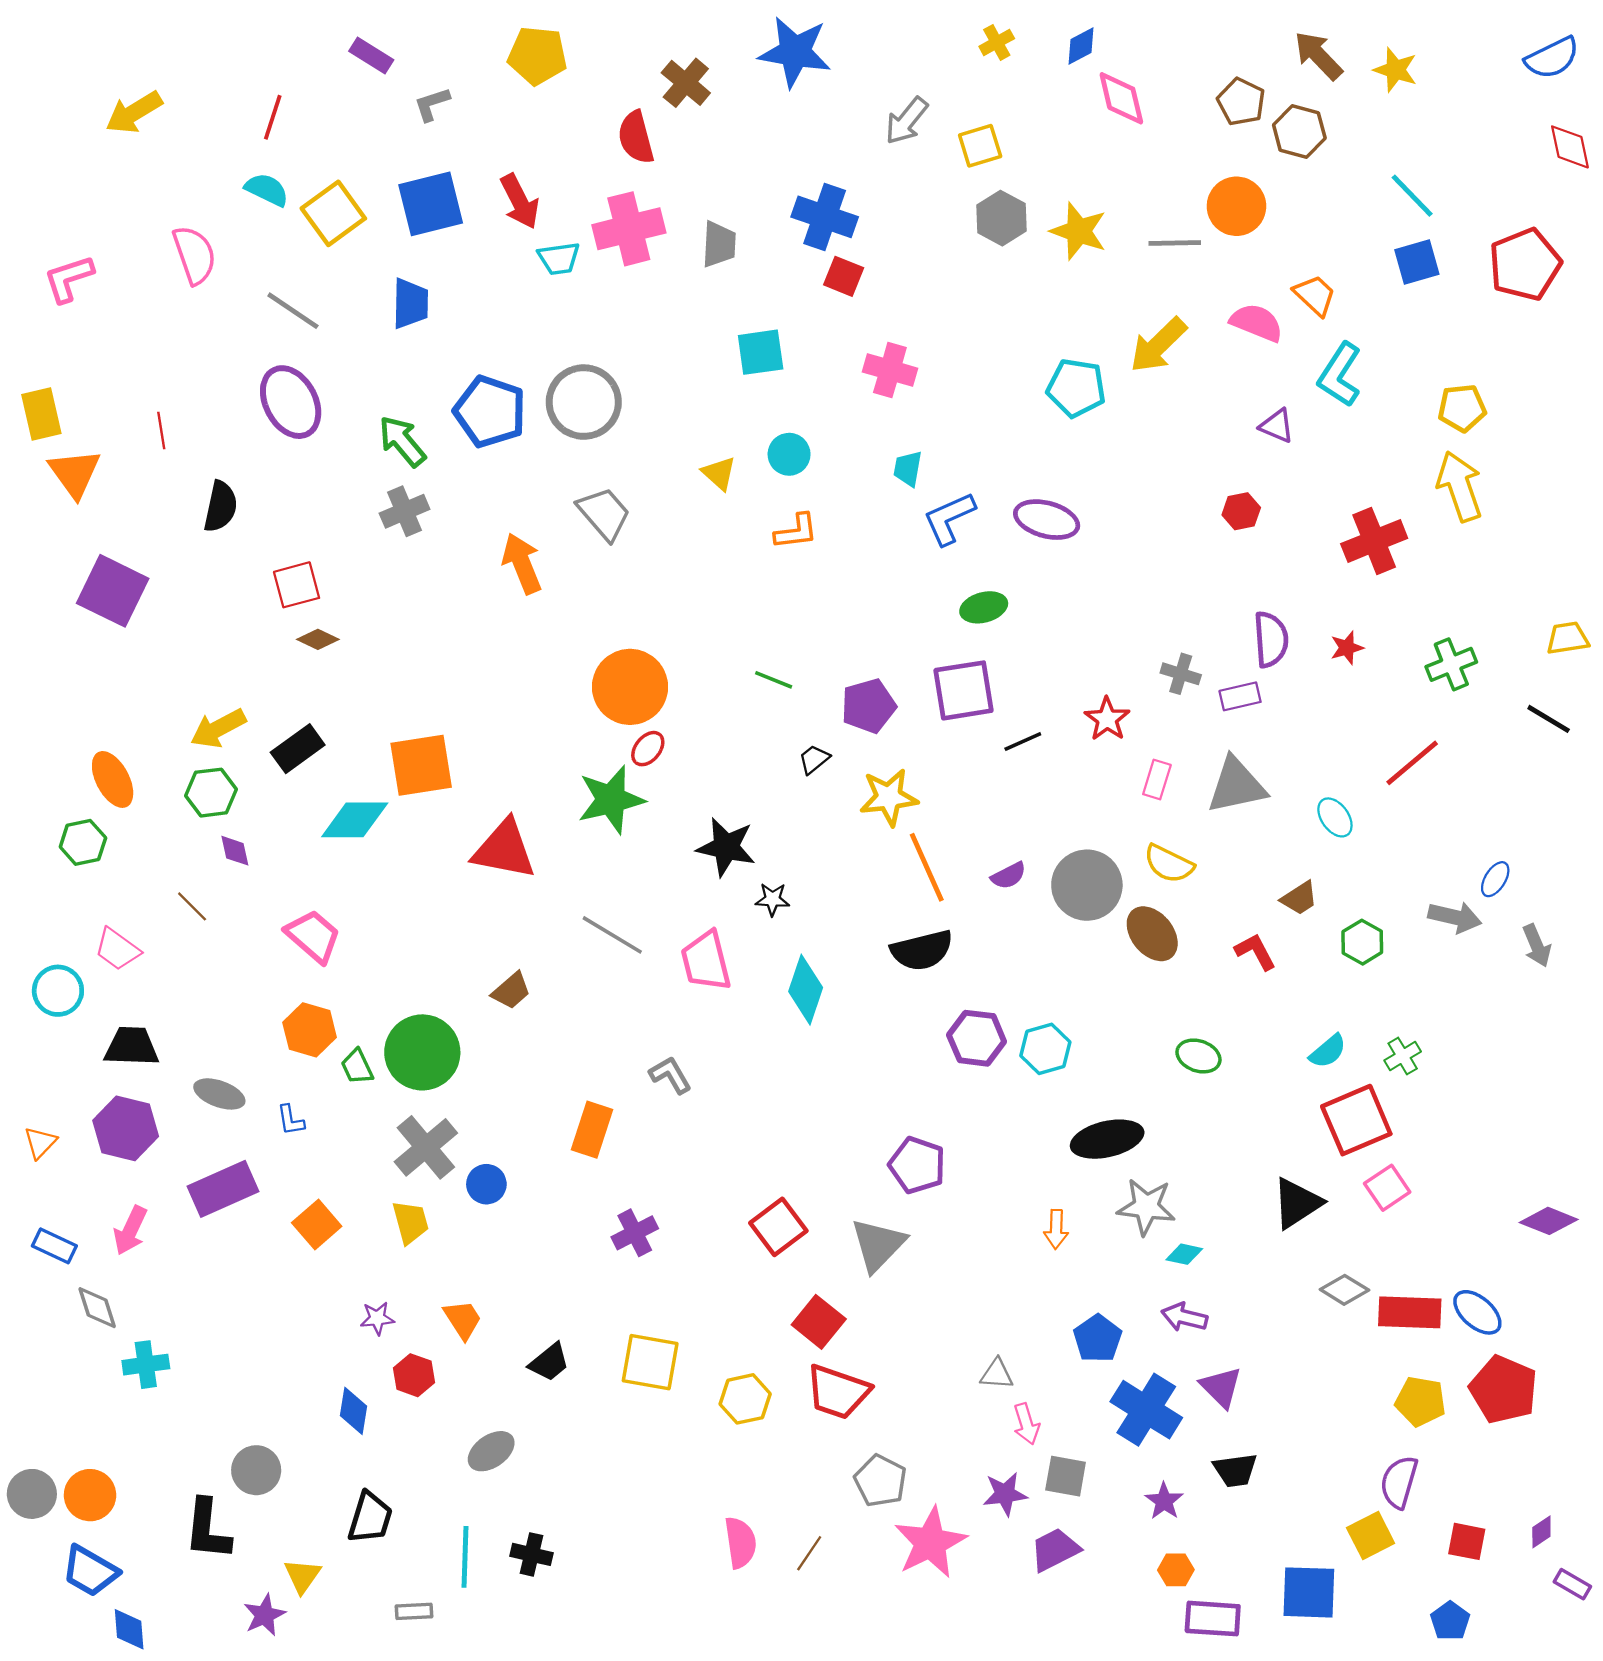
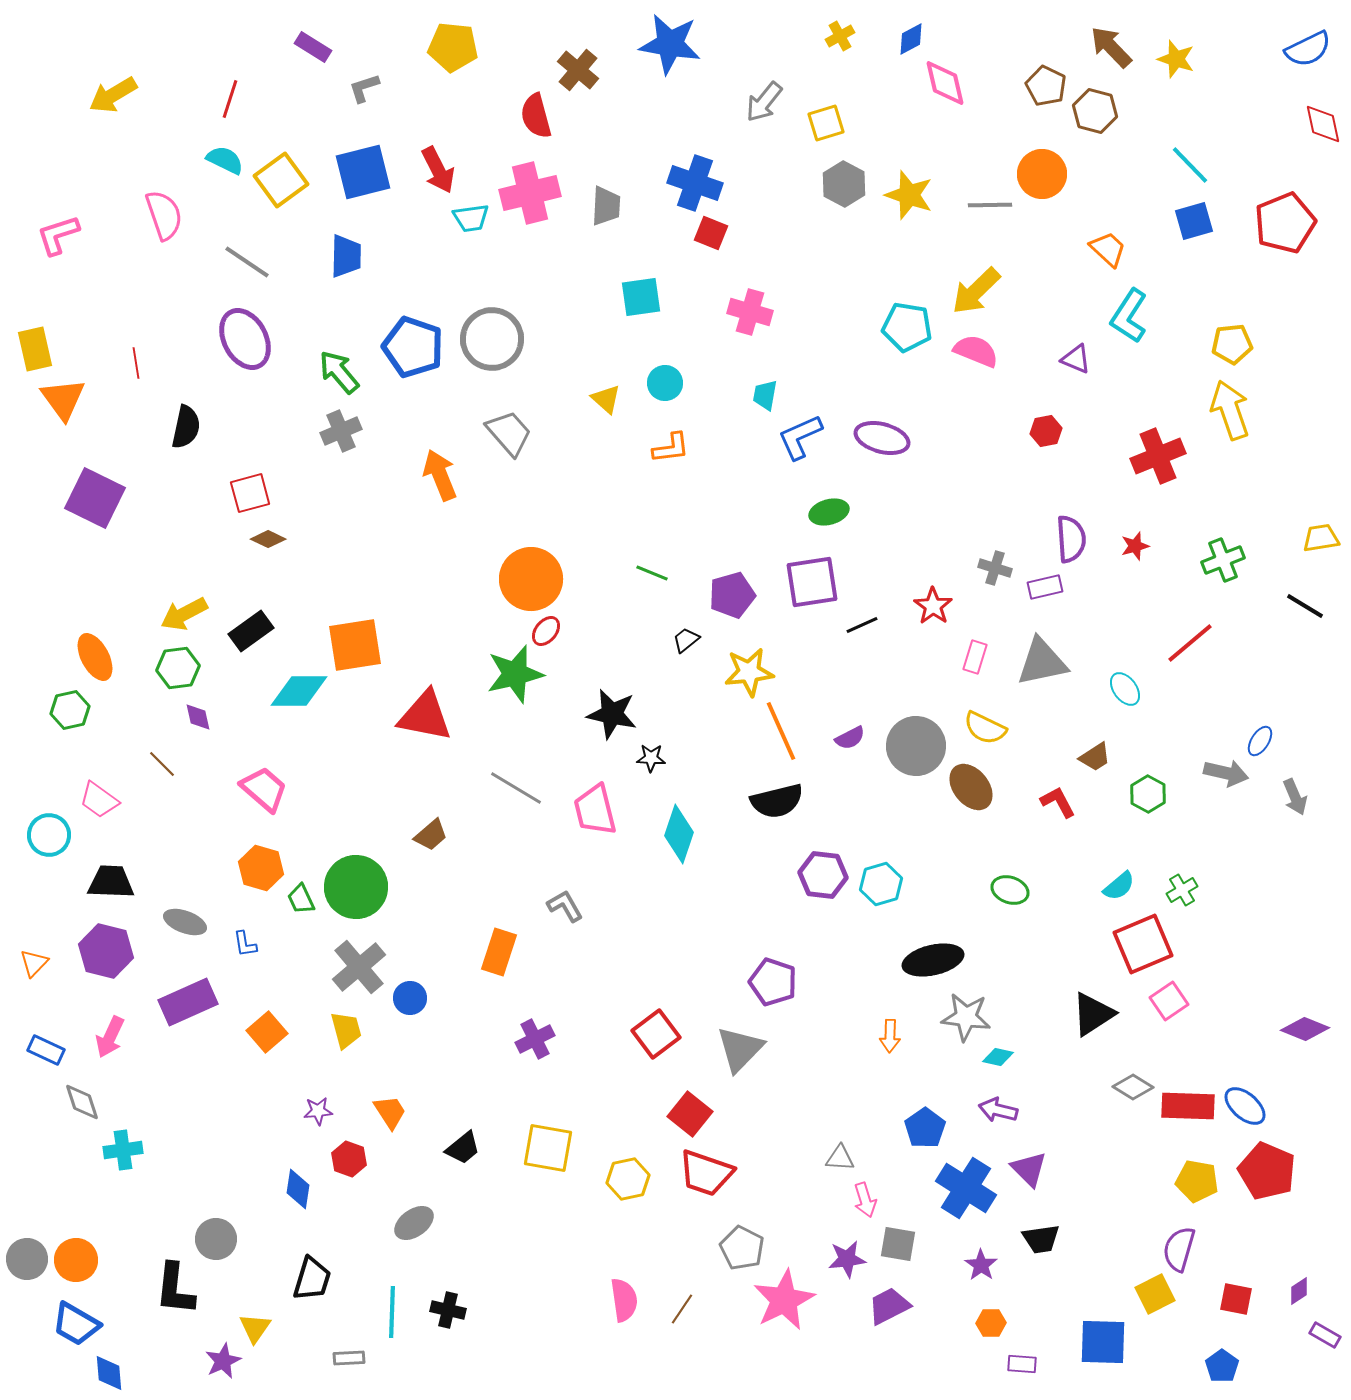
pink semicircle: (1257, 323) -> (976, 351), moved
purple rectangle: (1213, 1619) -> (1022, 1364), size x0.6

